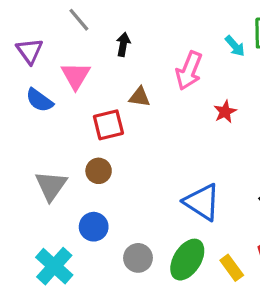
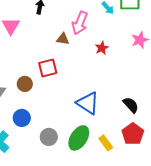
brown triangle: (140, 97) -> (63, 39), moved
red square: (108, 125) -> (48, 68), moved

